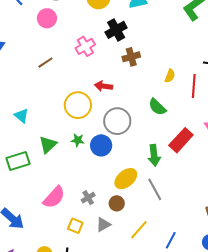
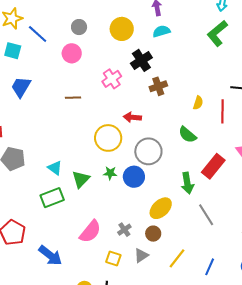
brown line: (45, 63) -> (73, 98), turned 35
cyan triangle: (22, 116) -> (55, 168), moved
gray line: (155, 189) -> (206, 215), moved

